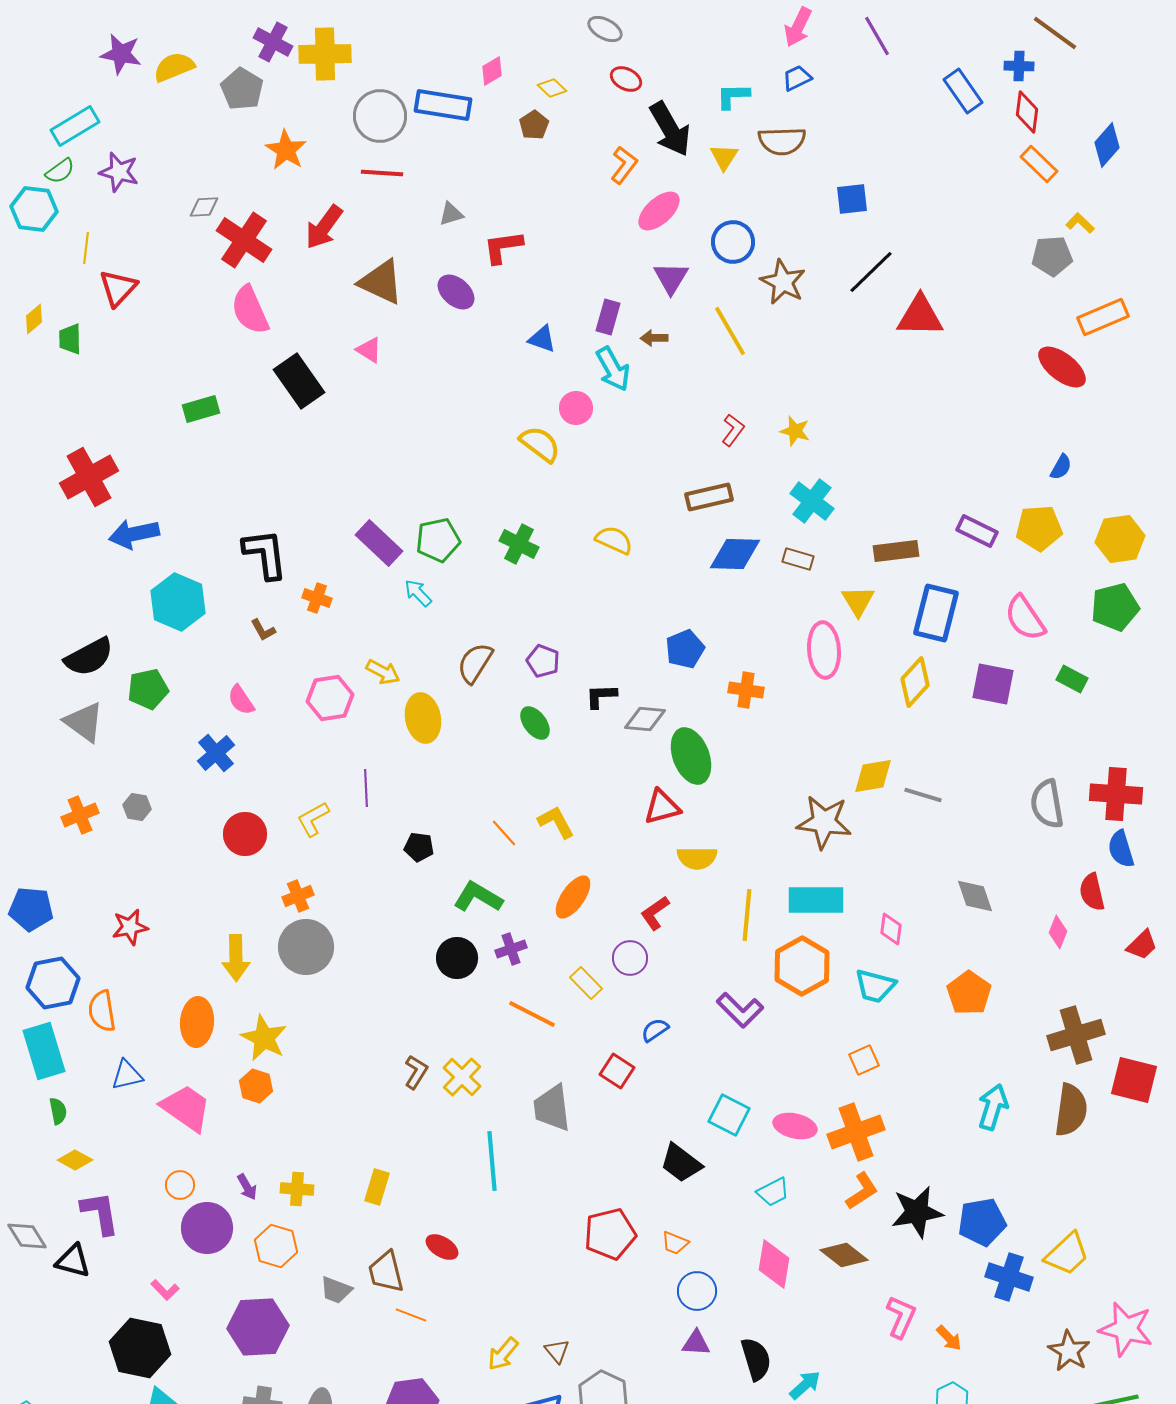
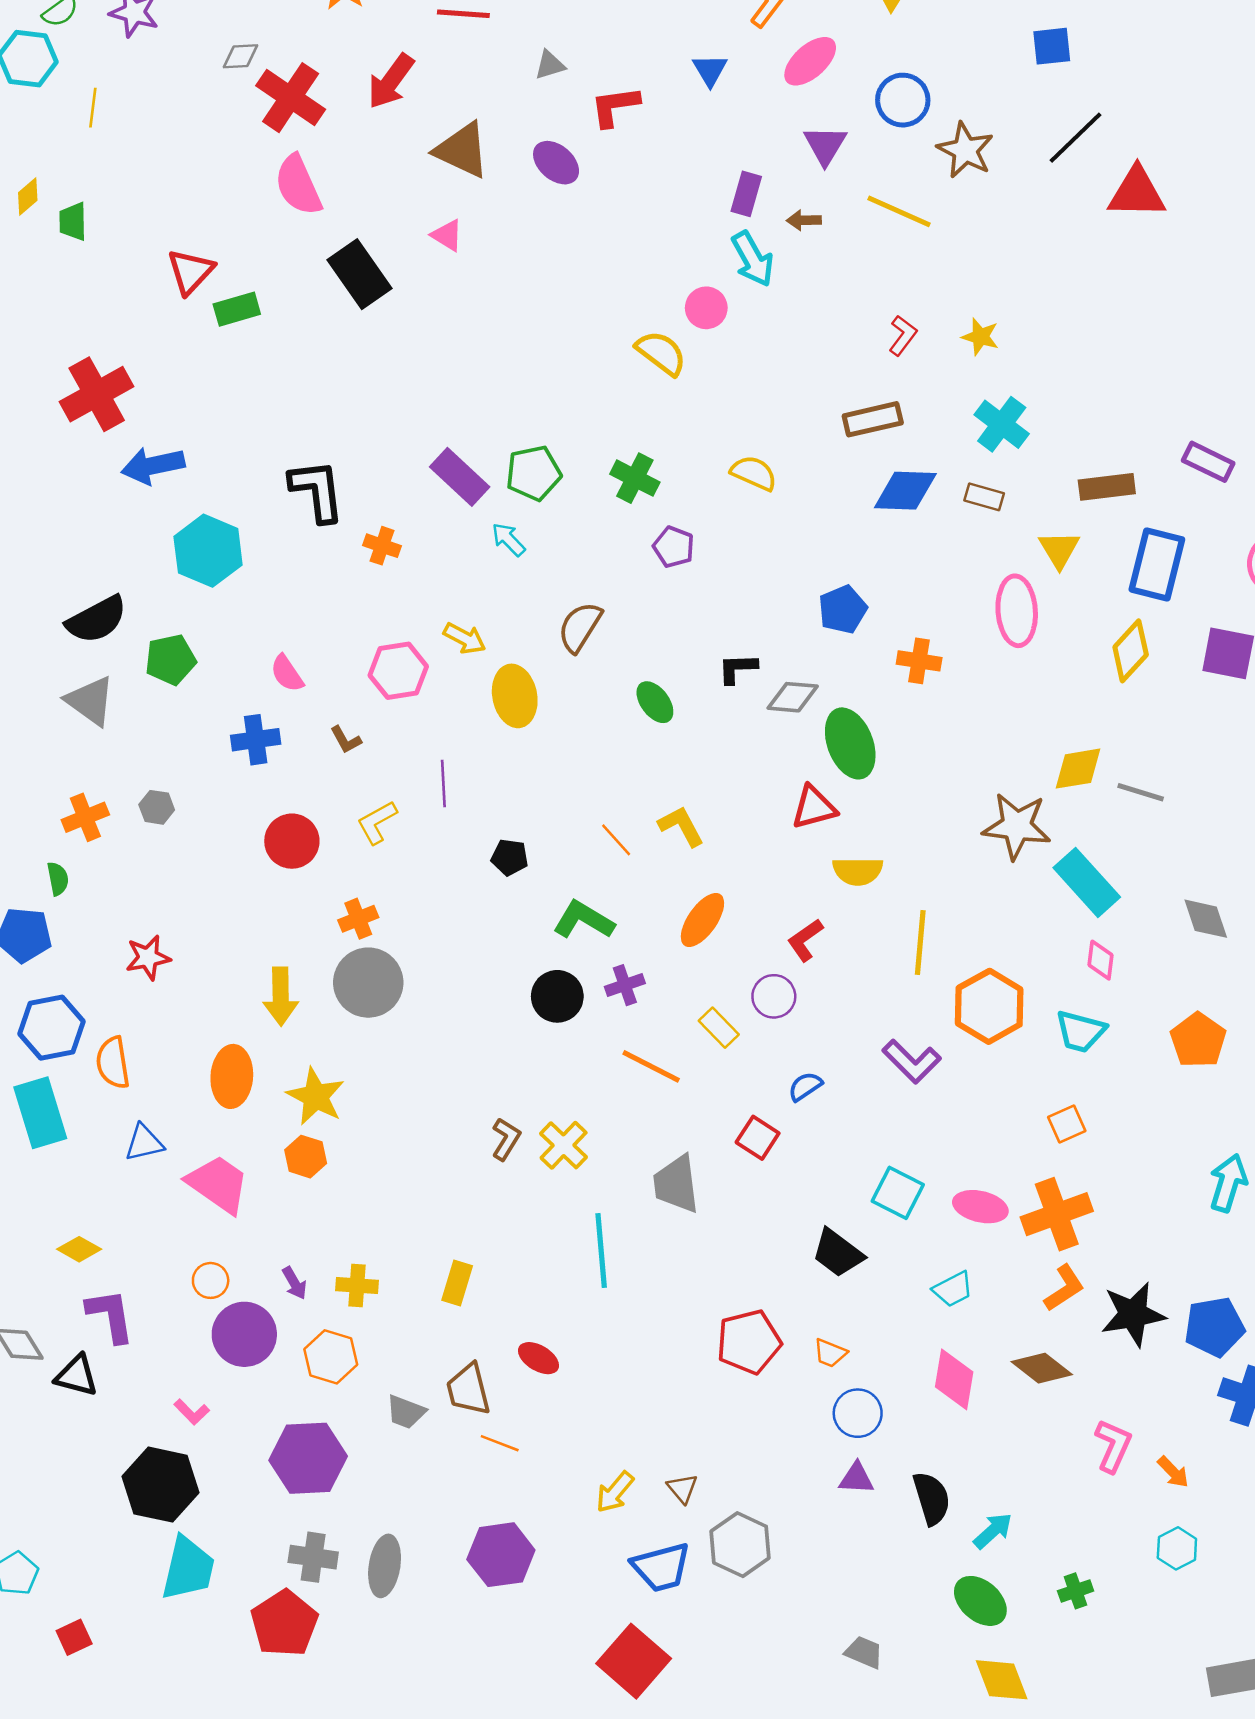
red triangle: (118, 288) -> (190, 272), moved
yellow line: (730, 331) -> (899, 211), turned -36
blue triangle: (542, 339) -> (710, 70), moved, turned 40
brown L-shape: (263, 630) -> (346, 740), moved
purple pentagon: (543, 661) -> (674, 547), moved
blue cross: (216, 753) -> (256, 740), turned 33
cyan rectangle: (816, 900) -> (1087, 882), moved, turned 48
green semicircle: (58, 1111) -> (58, 879), moved

